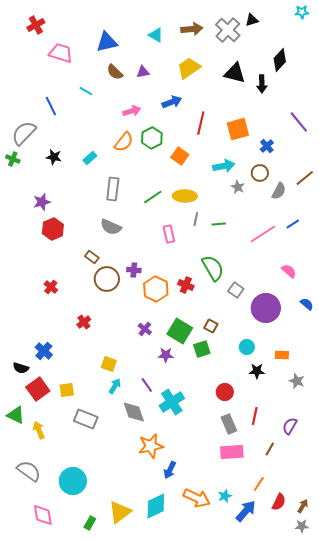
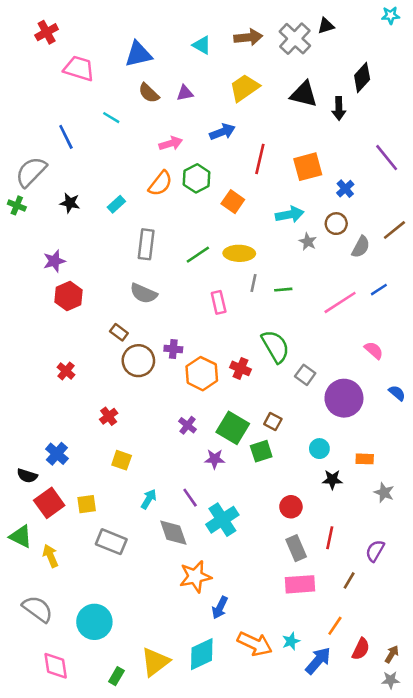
yellow square: (109, 364) -> (122, 460), moved

